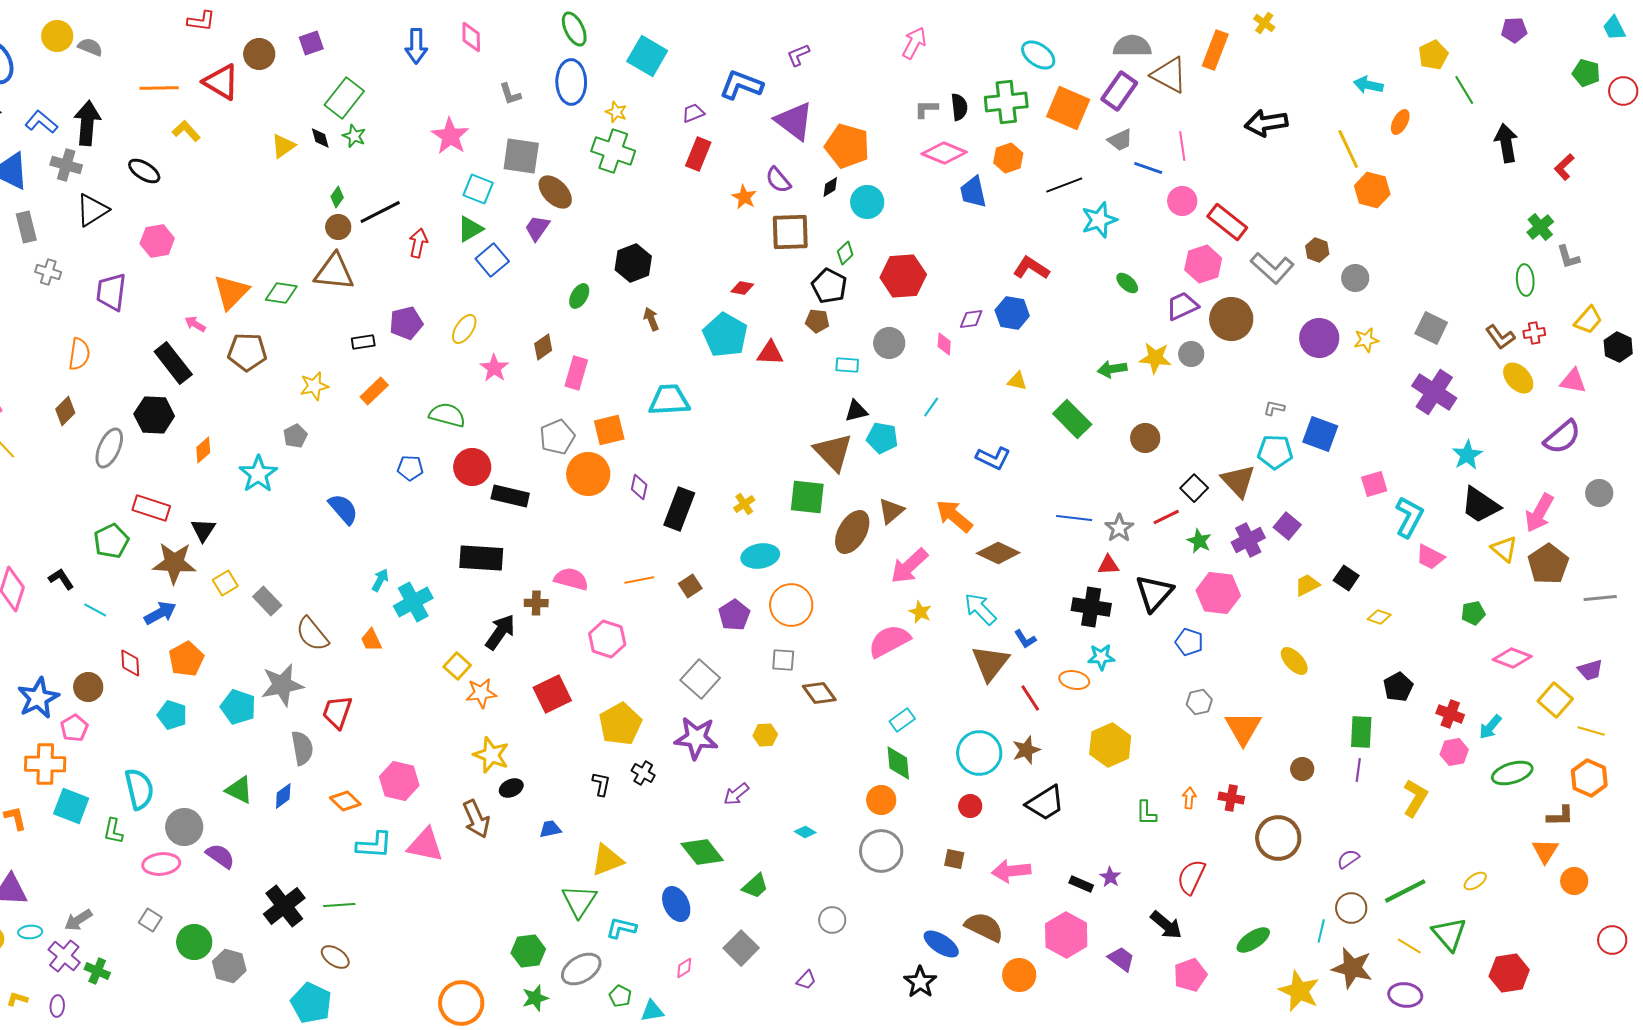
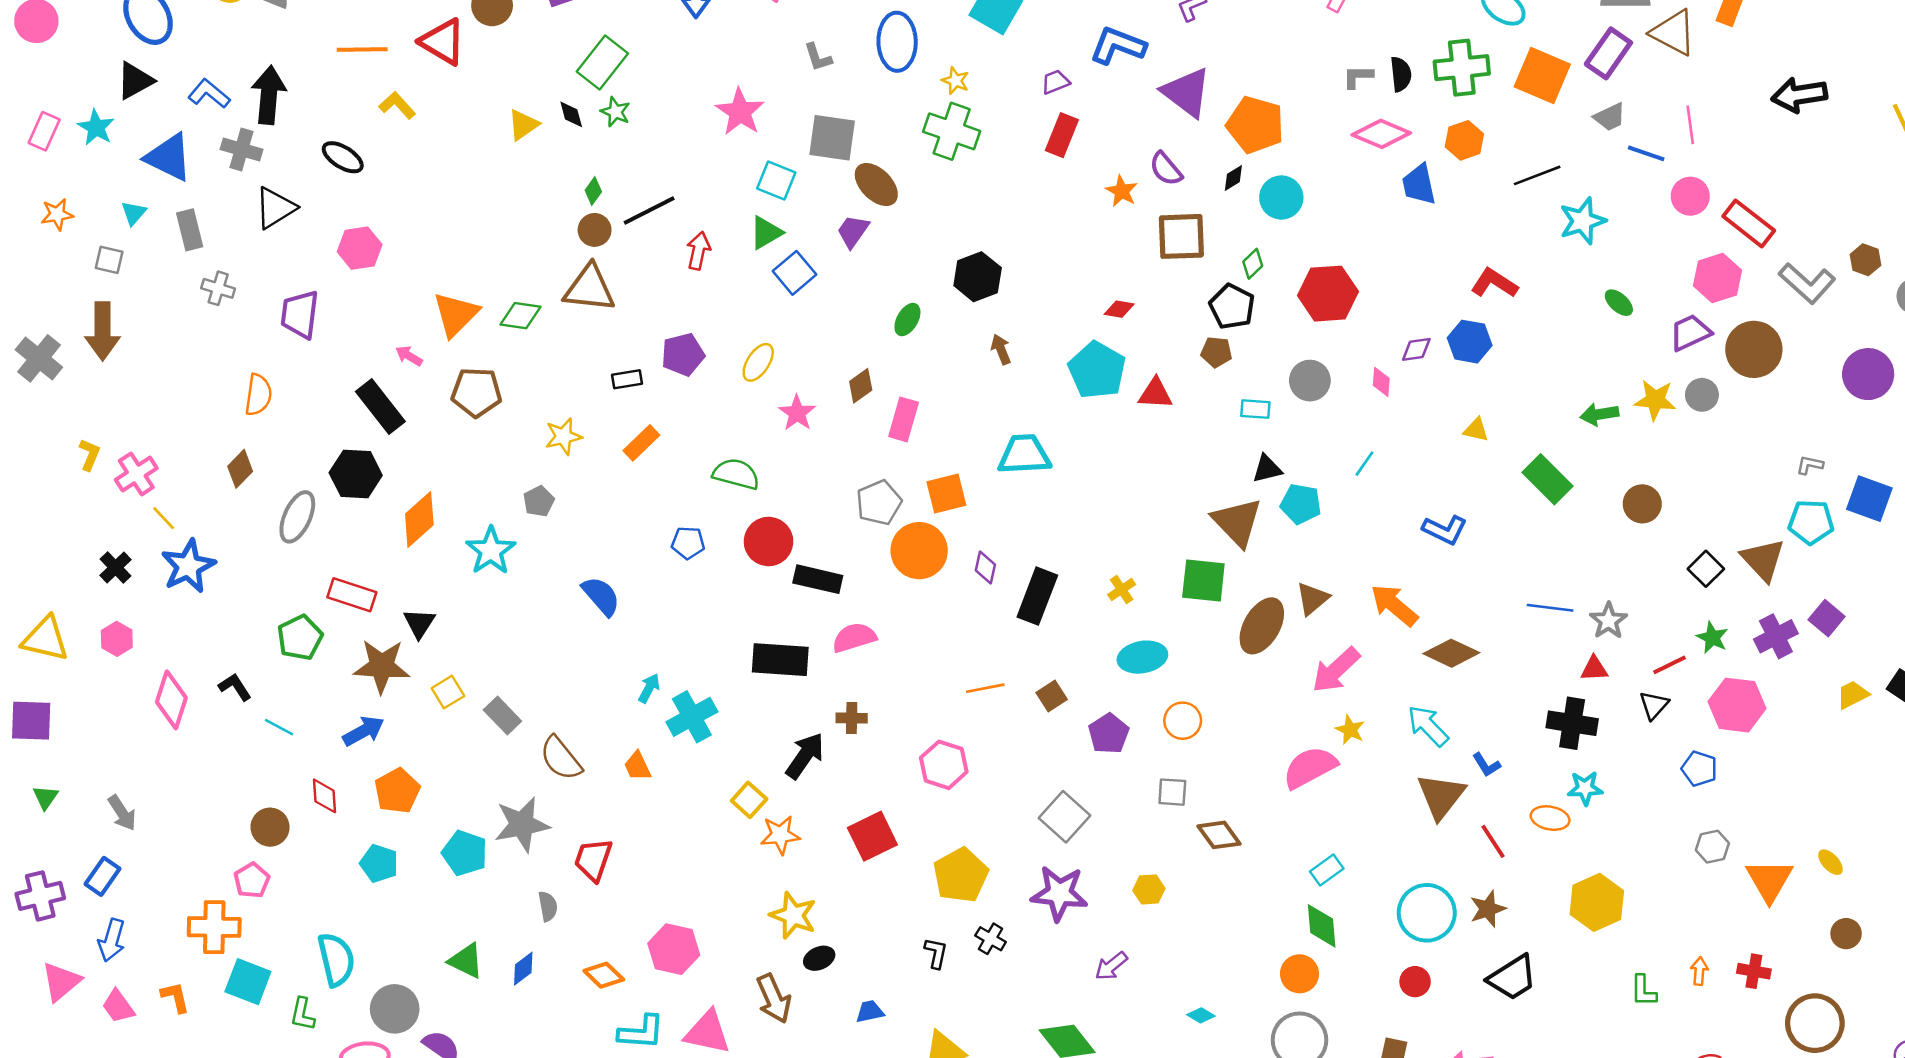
orange diamond: (203, 450) -> (419, 519), size x1.6
red line: (1166, 517) -> (1669, 665), moved
pink semicircle: (571, 579) -> (854, 638), moved, turned -32
black triangle: (1154, 593) -> (1654, 705), size x0.6
orange circle: (791, 605) -> (1183, 721), size x0.7
yellow ellipse: (1294, 661) -> (1830, 862), moved, size x0.7
blue star: (38, 698) -> (188, 566), moved
gray semicircle: (302, 748) -> (548, 906), size x0.7

